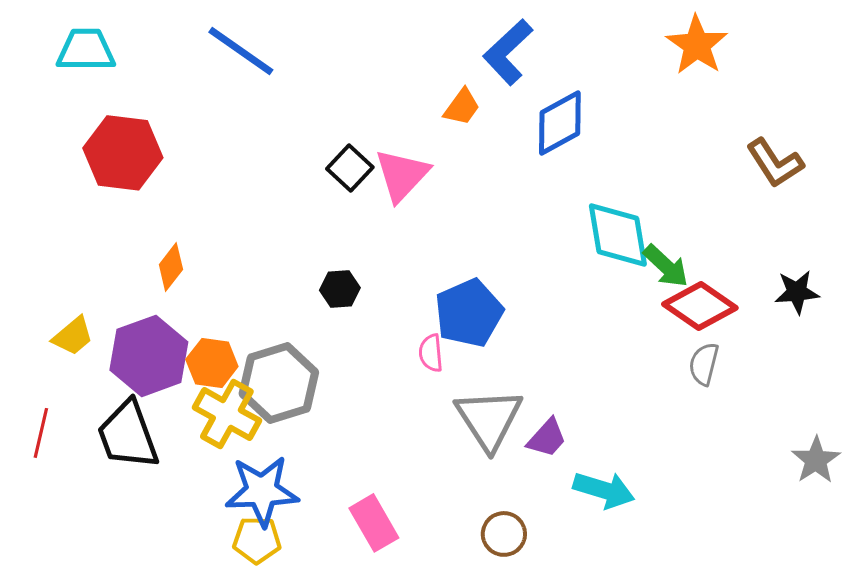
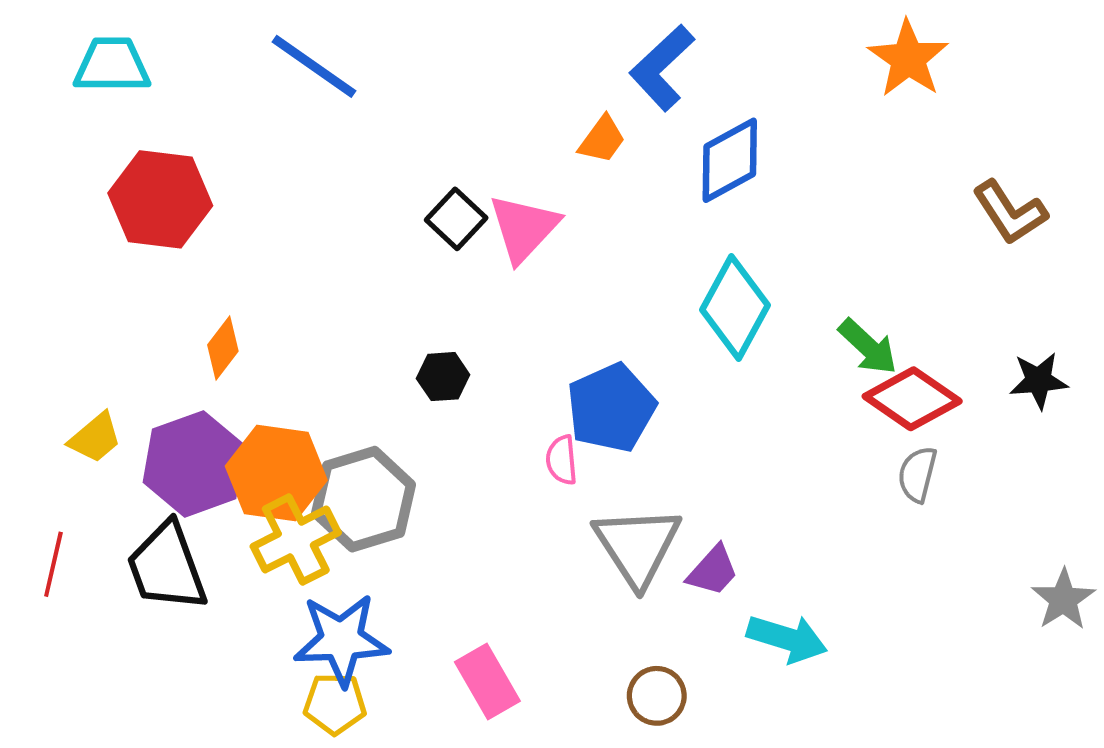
cyan diamond: (618, 235) -> (735, 308), moved, turned 38
orange hexagon: (212, 363) -> (276, 473), size x1.5
yellow cross: (227, 414) -> (296, 539), turned 34

